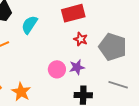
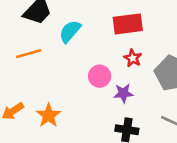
pink circle: (57, 69) -> (100, 76), moved

